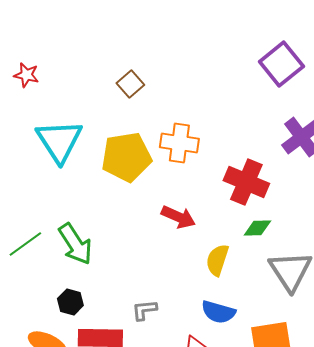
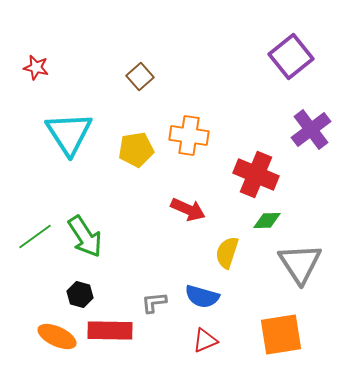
yellow pentagon: (126, 157) -> (136, 150), size x0.7
blue semicircle: (218, 312) -> (202, 296), moved

